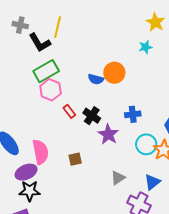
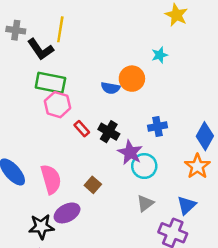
cyan star: (145, 47) -> (160, 55), moved
green rectangle: (46, 71) -> (50, 83), turned 45
cyan circle: (146, 144) -> (144, 166), moved
brown square: (75, 159) -> (93, 185), turned -32
purple ellipse: (26, 172) -> (67, 213), moved

